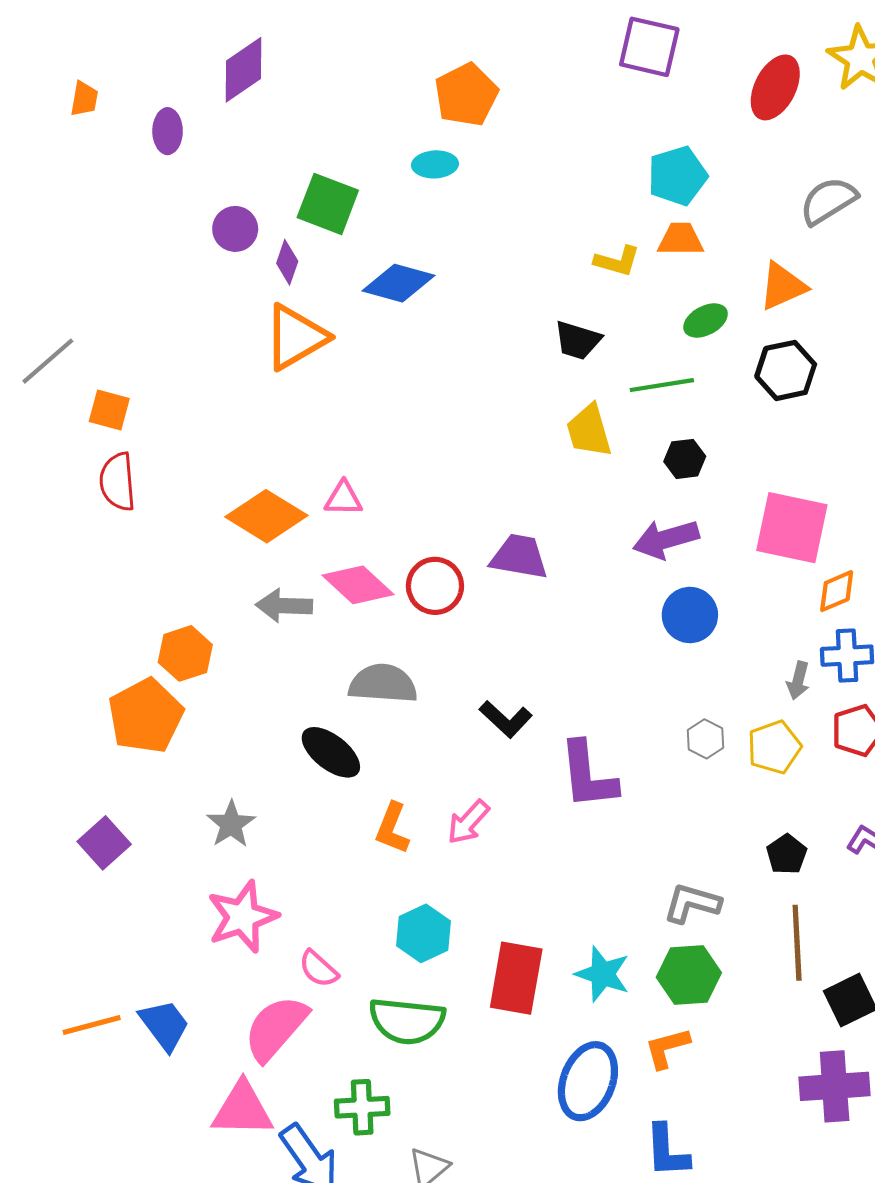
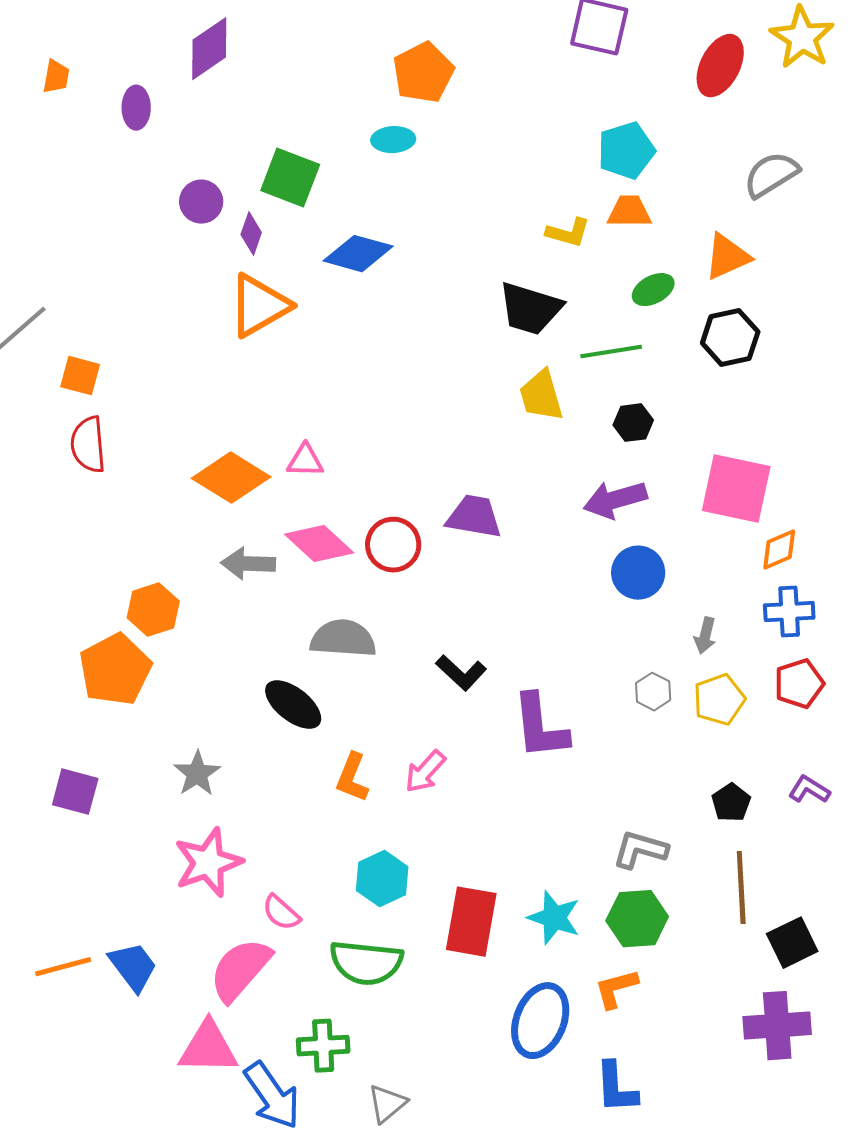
black trapezoid: (578, 340) -> (530, 309), size x1.4
gray arrow: (798, 681) -> (705, 636), moved
purple square: (104, 843) -> (75, 792), turned -33

